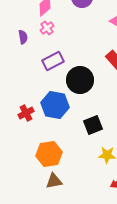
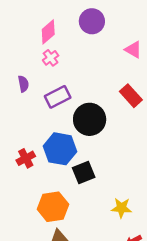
purple semicircle: (23, 37) -> (23, 84), moved
black square: (93, 125) -> (84, 172), moved

